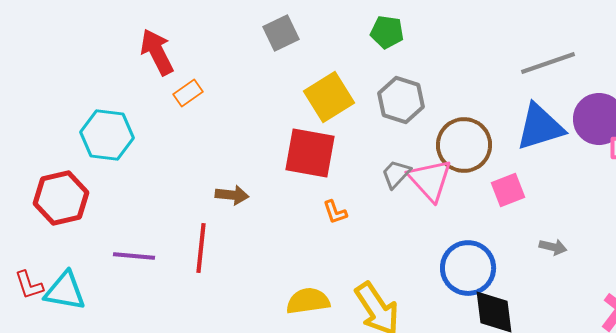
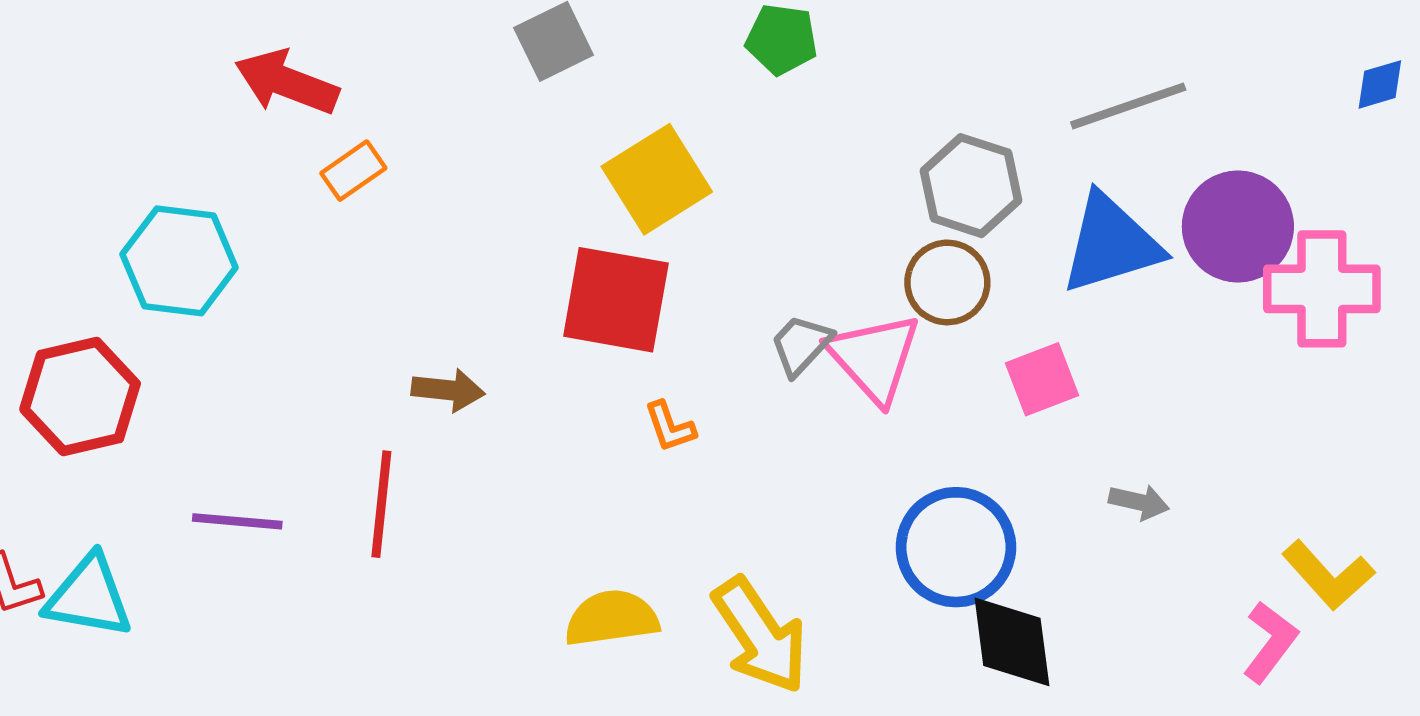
red arrow: (157, 52) -> (287, 82), turned -42
gray hexagon: (401, 100) -> (971, 186), moved
brown circle: (464, 145) -> (947, 282), size x0.7

